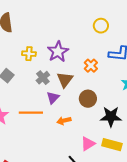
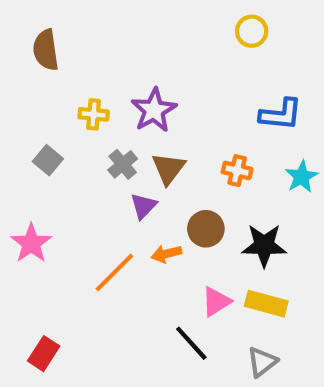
yellow circle: (101, 26) -> (252, 31), moved
orange cross: (91, 66) -> (237, 171), moved, turned -32
brown circle: (88, 99) -> (206, 229), moved
orange line: (31, 113) -> (114, 272), moved, turned -45

